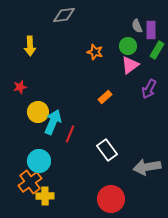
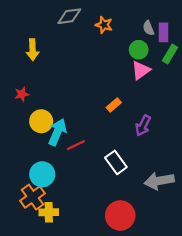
orange star: (95, 52) -> (104, 25), moved
purple arrow: (149, 89) -> (143, 126), moved
red line: (70, 134) -> (76, 145), turned 42

